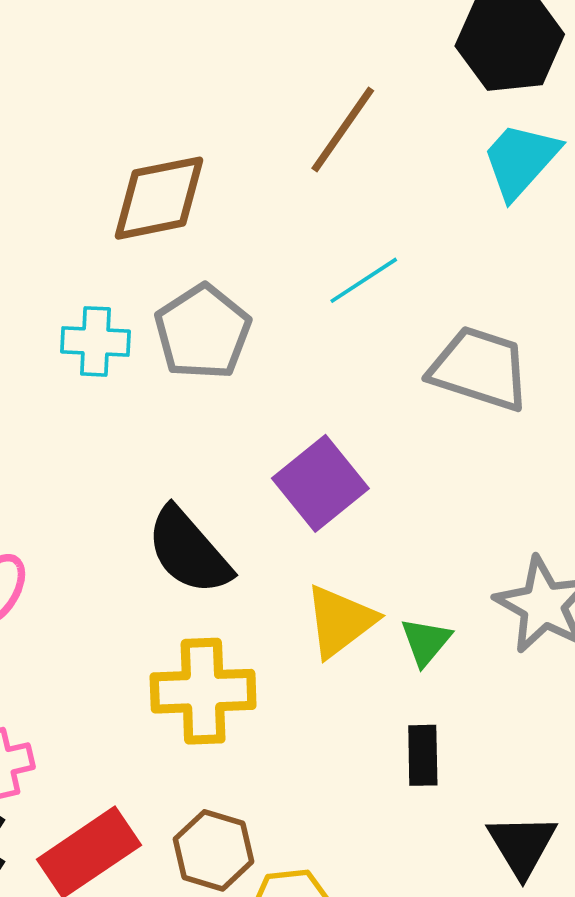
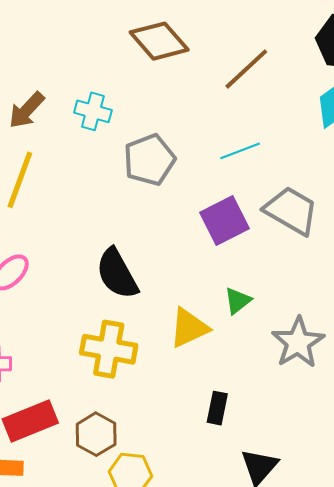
brown diamond: (159, 198) -> (159, 41), moved, turned 48
cyan cross: (95, 341) -> (93, 111), moved
purple square: (320, 483) -> (224, 220), moved
green triangle: (426, 642) -> (238, 301), moved

